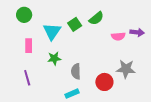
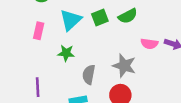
gray star: (126, 69) -> (124, 66), moved
purple line: (27, 78) -> (38, 87), moved

